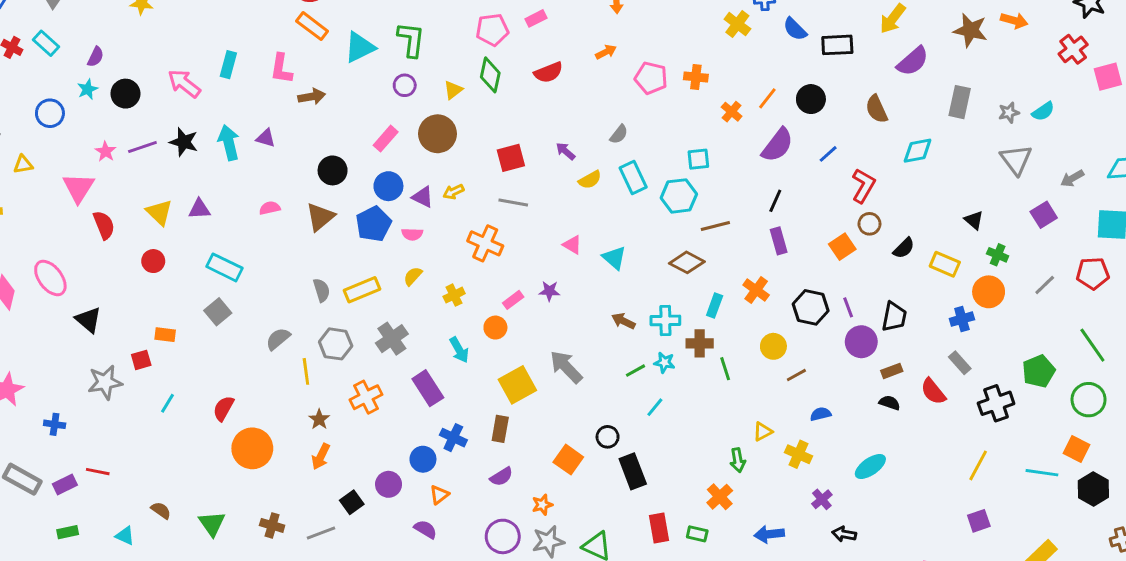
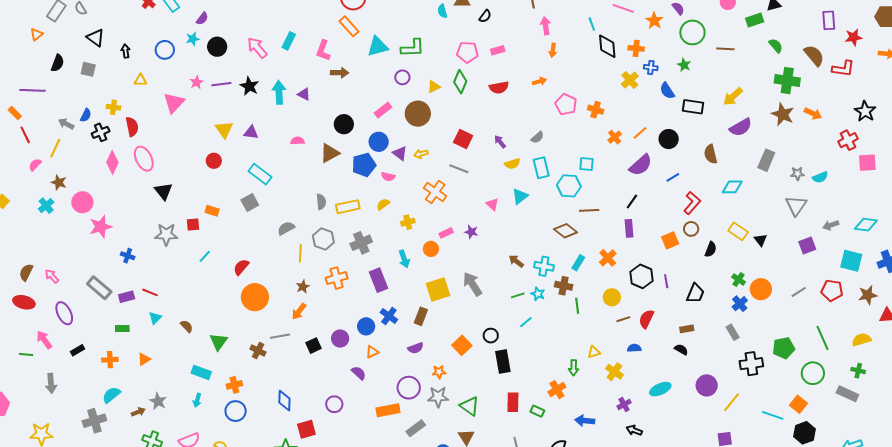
green L-shape: (411, 40) -> (413, 48), turned 70
red square: (511, 158) -> (463, 139), turned 30
red semicircle: (104, 225) -> (132, 127), moved
black semicircle: (904, 248) -> (711, 249), turned -35
green cross: (998, 255) -> (739, 280), moved
cyan triangle: (614, 258) -> (520, 196), moved, turned 30
yellow rectangle: (945, 264) -> (738, 231), moved
blue cross: (962, 319) -> (740, 304), turned -35
purple circle: (861, 342) -> (707, 385), moved
red semicircle: (933, 391) -> (646, 319), moved, turned 54
gray line: (321, 533) -> (280, 336), moved
cyan triangle: (125, 536) -> (155, 318), moved, turned 40

